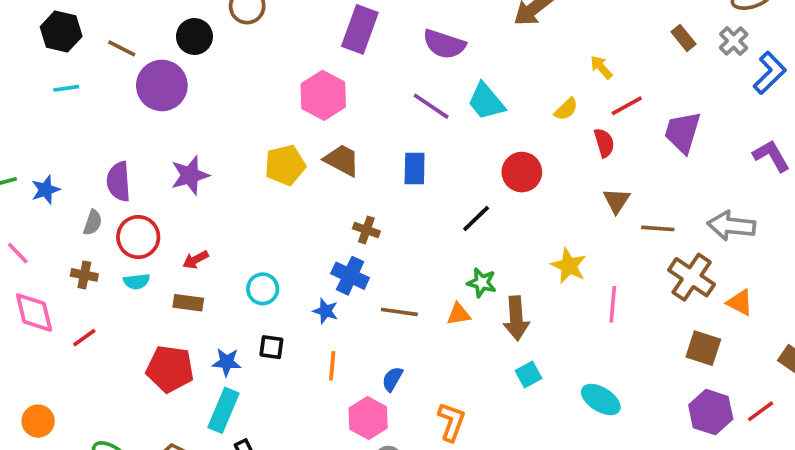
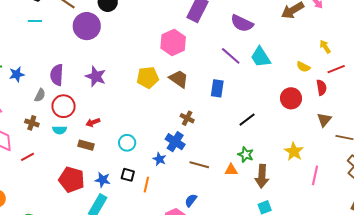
yellow semicircle: (566, 109) -> (303, 67), turned 64
red circle: (522, 172) -> (291, 98), moved
purple star: (190, 175) -> (96, 76), turned 30
orange line: (332, 366) -> (146, 185), moved

